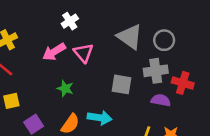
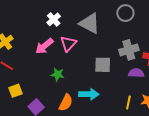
gray triangle: (130, 37) -> (90, 23), moved
gray circle: (164, 40) -> (125, 13), moved
pink triangle: (83, 53) -> (68, 44), turned 30

